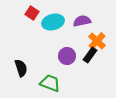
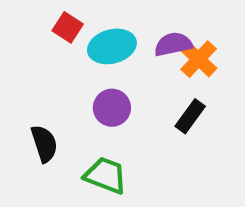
orange cross: (97, 41) -> (199, 59), moved
purple circle: (67, 56) -> (112, 108), moved

